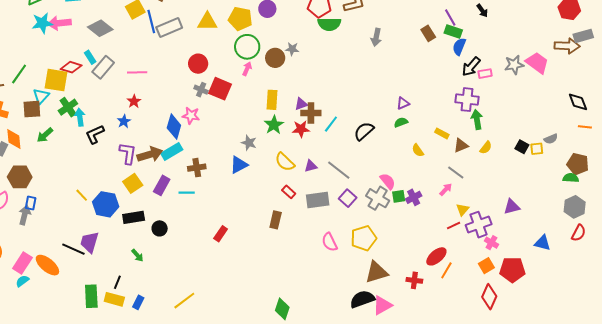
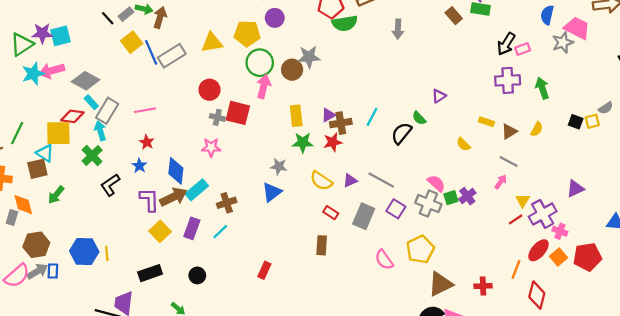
gray diamond: (100, 28) -> (86, 81), moved
blue semicircle: (459, 47) -> (547, 15), moved
gray star: (292, 49) -> (309, 57), size x1.5
gray star: (514, 65) -> (563, 43), moved
pink arrow: (247, 69) -> (264, 87), size x1.5
cyan triangle: (41, 96) -> (45, 153), turned -30
green cross: (68, 107) -> (92, 156), moved
cyan arrow: (80, 117) -> (100, 131), moved
green arrow: (477, 120) -> (542, 88), moved
green semicircle: (401, 122) -> (419, 118), moved, turned -104
cyan line: (331, 124) -> (372, 117), moved
green star: (274, 125) -> (303, 143), turned -30
blue diamond: (174, 127) -> (176, 171), moved
cyan line: (187, 193) -> (220, 232), turned -35
yellow line: (82, 195) -> (107, 253), turned 48
gray rectangle: (318, 200) -> (364, 216), turned -50
blue hexagon: (106, 204) -> (84, 251), moved
gray arrow: (25, 215) -> (37, 271), moved, turned 54
black rectangle: (134, 217) -> (150, 273), moved
red ellipse: (436, 256) -> (538, 250), moved
red diamond: (489, 297) -> (537, 295), moved

